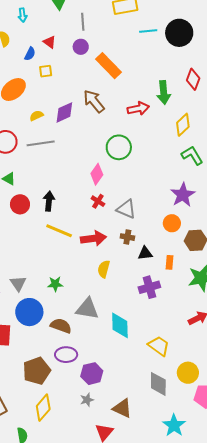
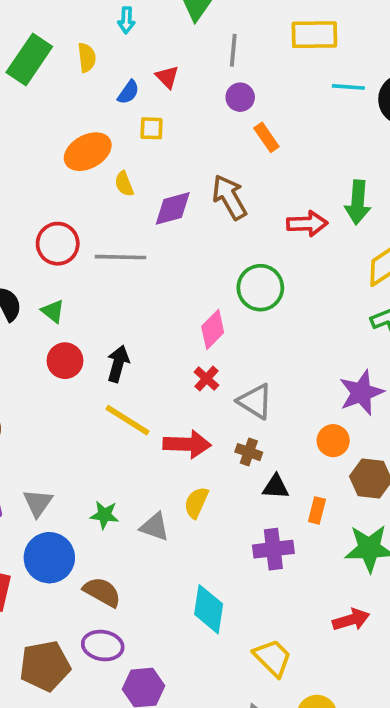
purple circle: (81, 47) -> (240, 97), moved
orange rectangle: (109, 66) -> (266, 137), size x0.6
yellow semicircle: (36, 116) -> (124, 184), moved, turned -96
gray triangle: (87, 309) -> (155, 527), moved, size x0.7

